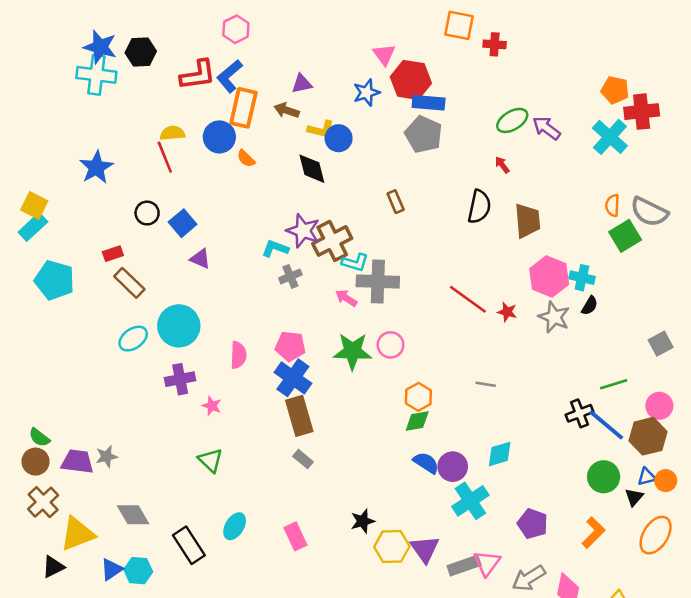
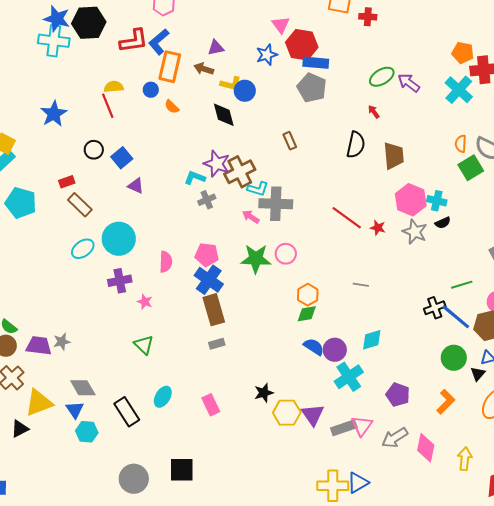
black hexagon: (141, 52) -> (89, 23), size x1.4
blue circle: (219, 137) -> (151, 90), size x0.6
black semicircle: (590, 306) -> (443, 223), turned 35
gray rectangle: (303, 459) -> (217, 344), turned -56
blue triangle: (112, 569) -> (75, 410), moved, turned -30

